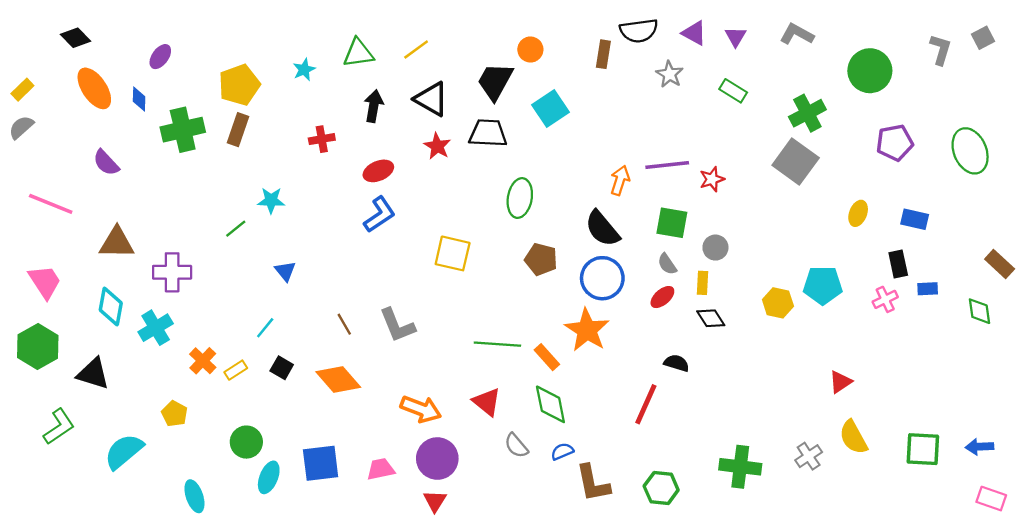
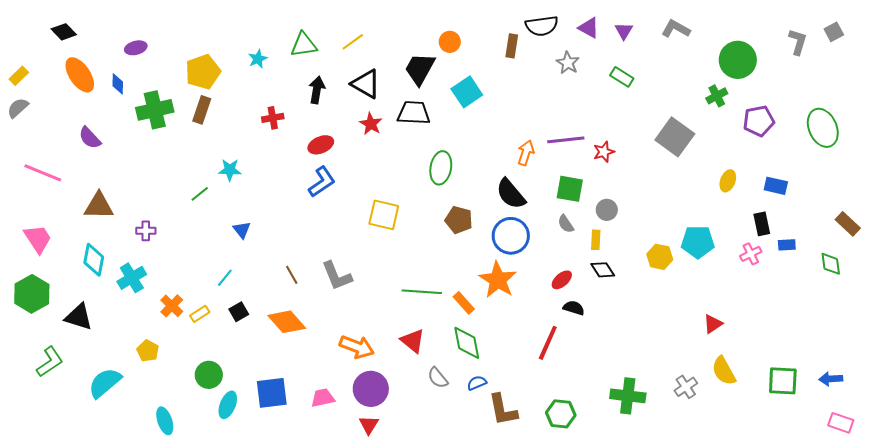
purple ellipse: (160, 57) -> (136, 48), turned 40
green cross: (807, 113) -> (717, 96), moved, size x0.7
purple cross: (172, 272) -> (146, 231), size x0.6
red ellipse: (662, 297) -> (562, 280), moved
black square: (282, 368) -> (239, 312), turned 30

